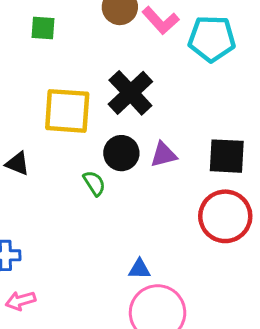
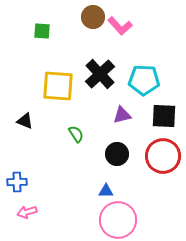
cyan pentagon: (212, 39) -> (144, 80), moved
black circle: (121, 153) -> (117, 154), moved

